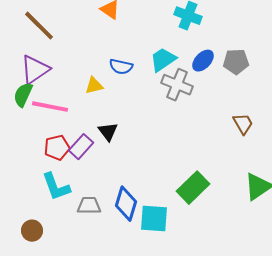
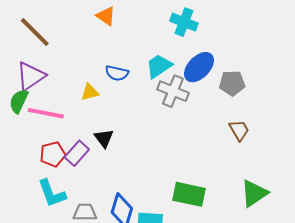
blue ellipse: (203, 61) -> (199, 67), size x1.4
gray pentagon: (236, 62) -> (232, 83), moved
green rectangle: (193, 188) -> (189, 194), turned 56

